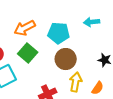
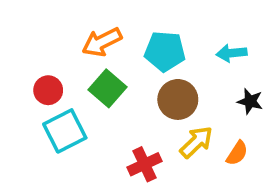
cyan arrow: (92, 22) -> (232, 53), moved
yellow arrow: (76, 82) -> (196, 142), turned 36

